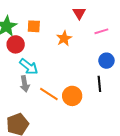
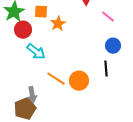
pink line: (101, 31) -> (108, 17), turned 56
orange star: (64, 38) -> (58, 24), moved
gray arrow: (25, 84) -> (32, 95), moved

